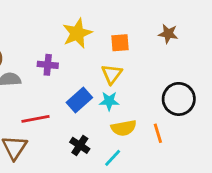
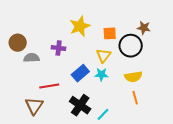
black circle: (179, 99) -> (131, 46), moved
yellow semicircle: (124, 128) -> (133, 77), moved
black cross: (80, 145) -> (80, 105), size x1.5

